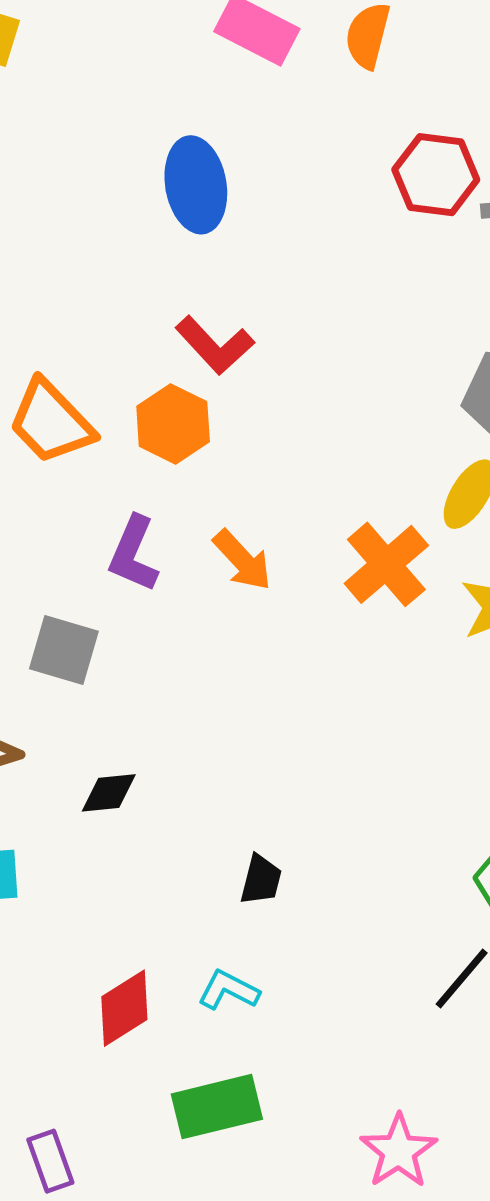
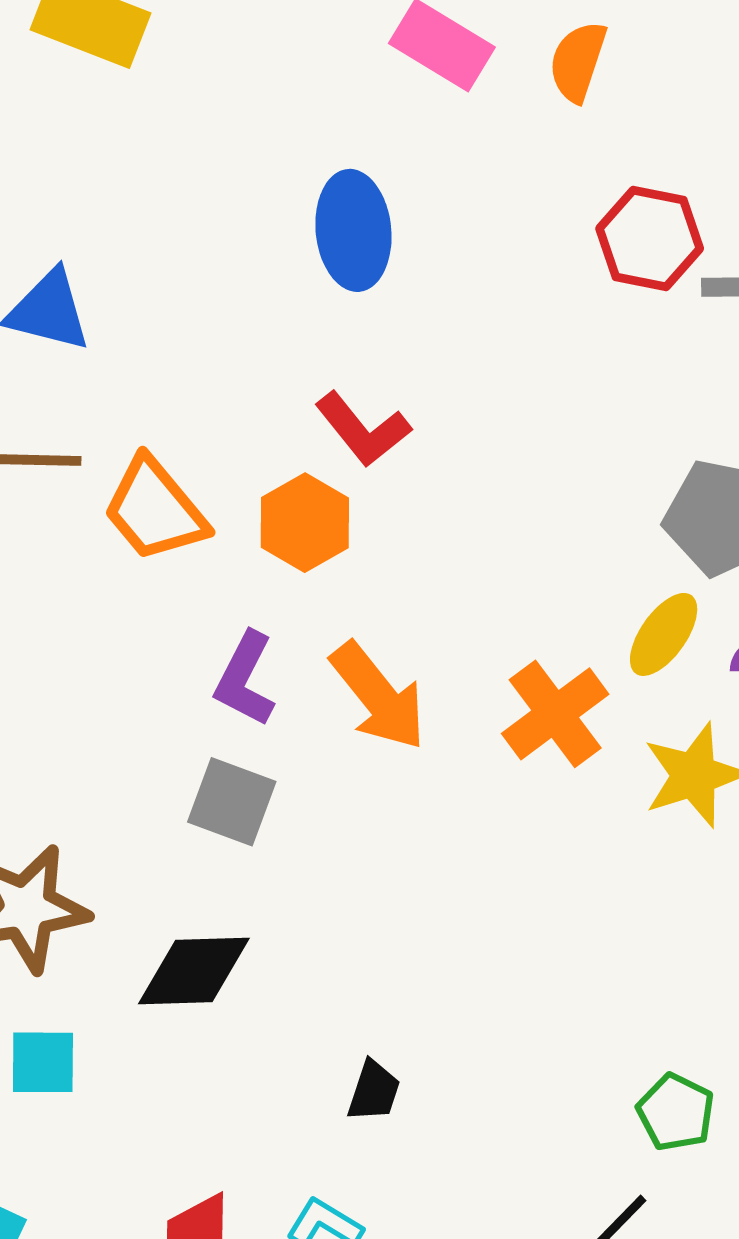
orange arrow: (242, 560) -> (378, 696), size x1.4
gray square: (64, 650) -> (232, 802), moved
black diamond: (109, 793) -> (194, 971), size x1.6

